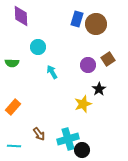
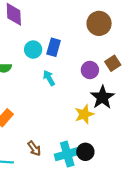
blue rectangle: (77, 19) -> (54, 47), moved
black star: (99, 89) -> (102, 97), size x1.5
black circle: (82, 150) -> (85, 152), moved

